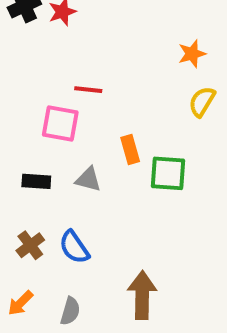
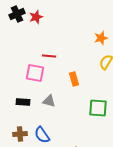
orange rectangle: (130, 149) -> (74, 79), moved
green square: (168, 173) -> (98, 108), moved
brown cross: (30, 245) -> (20, 134), turned 32

